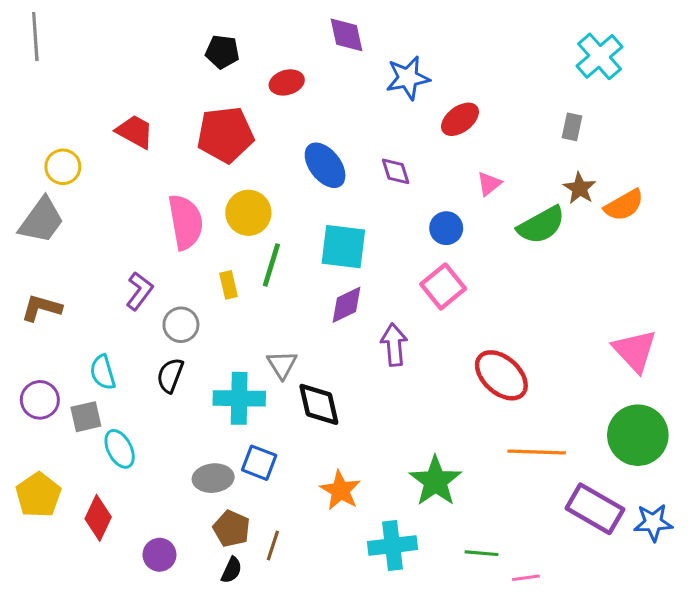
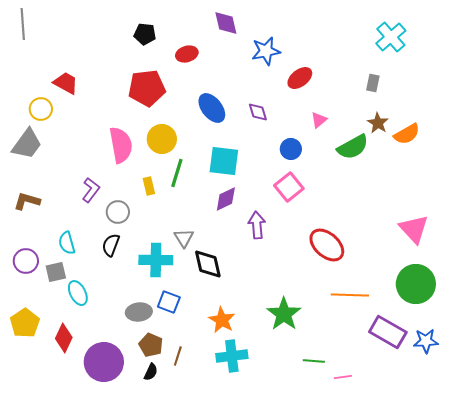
red trapezoid: (135, 132) -> (66, 83), moved
cyan cross: (393, 546) -> (232, 356), moved
purple circle: (159, 555) -> (104, 362), size x1.8

